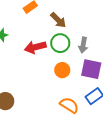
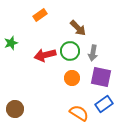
brown arrow: (58, 20) -> (78, 28), moved

